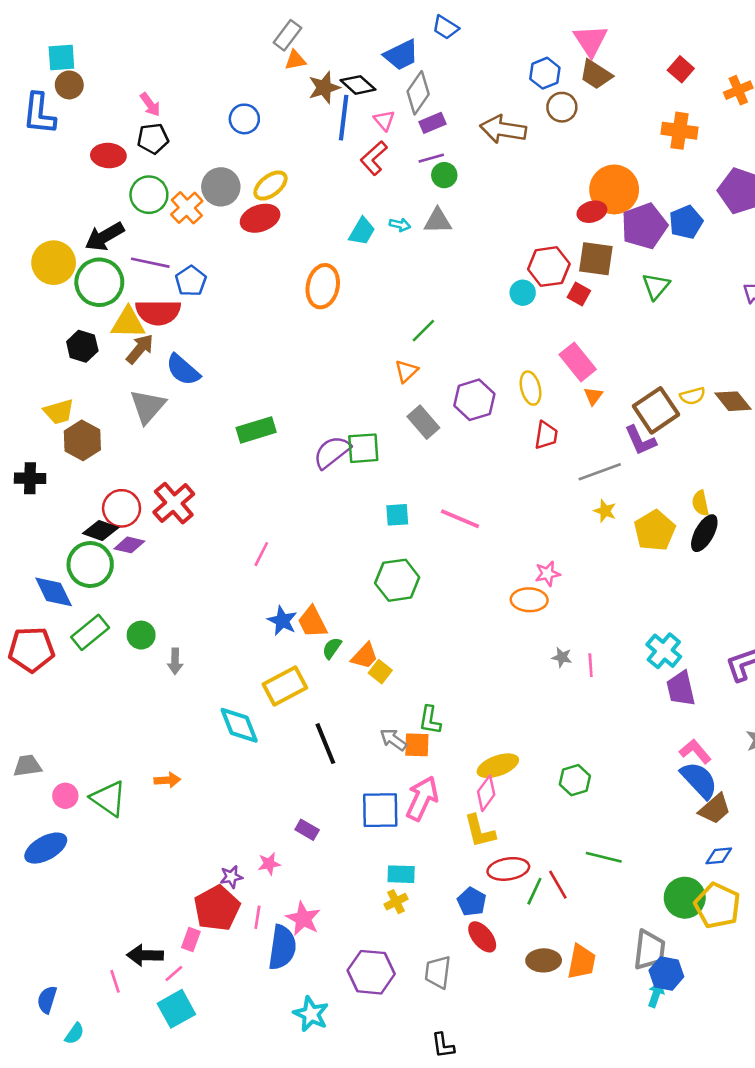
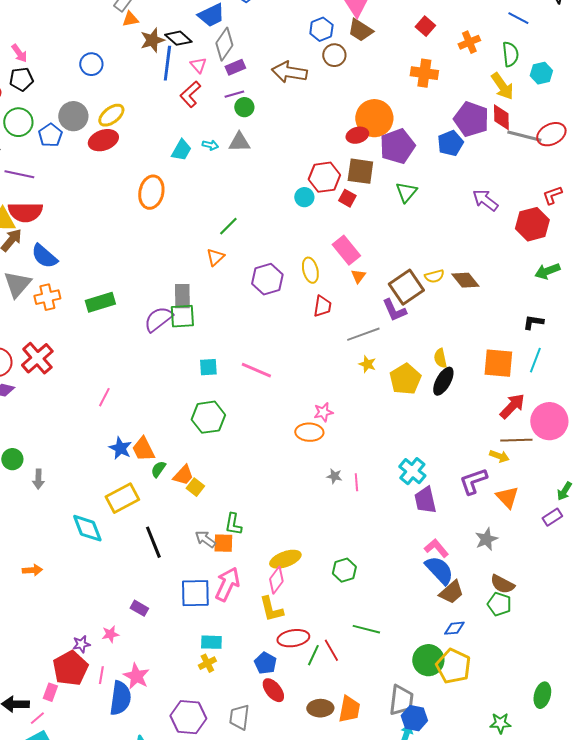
orange cross: (187, 208) -> (47, 297), moved, turned 30
blue pentagon: (686, 222) -> (450, 143), moved
blue pentagon: (191, 281) -> (50, 135), moved
gray rectangle: (423, 422) -> (182, 296), moved, turned 40

